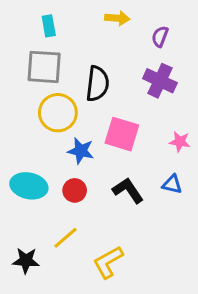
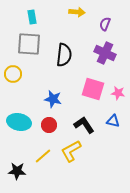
yellow circle: (58, 113) -> (13, 74), moved, size x0.7
pink square: (122, 134) -> (93, 89), moved
yellow L-shape: (108, 262) -> (71, 151), moved

